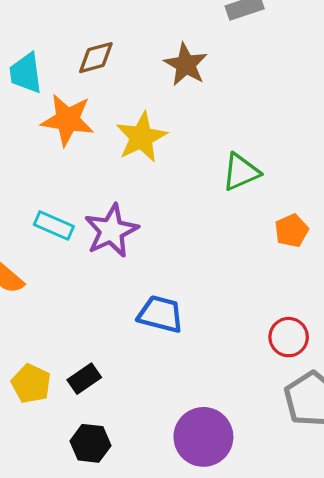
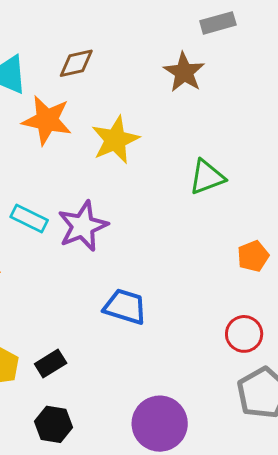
brown star: (186, 65) -> (184, 72), moved
orange pentagon: (292, 231) -> (253, 256), moved

